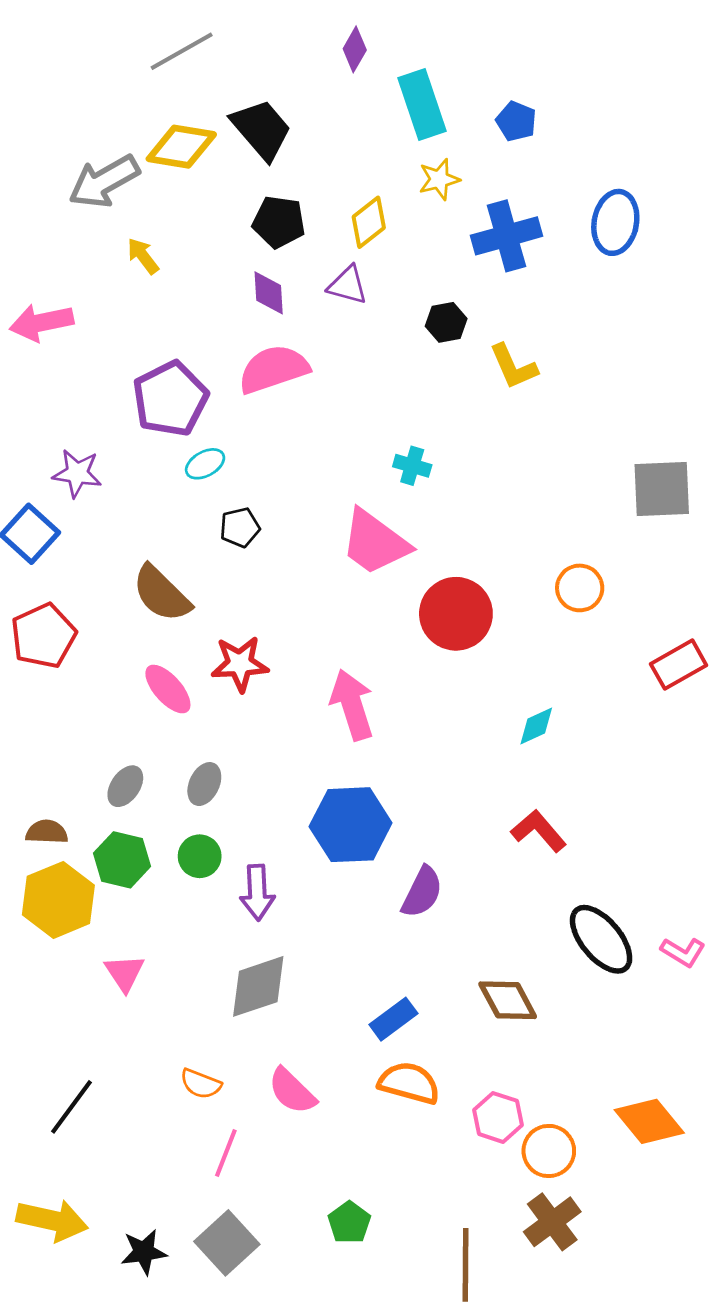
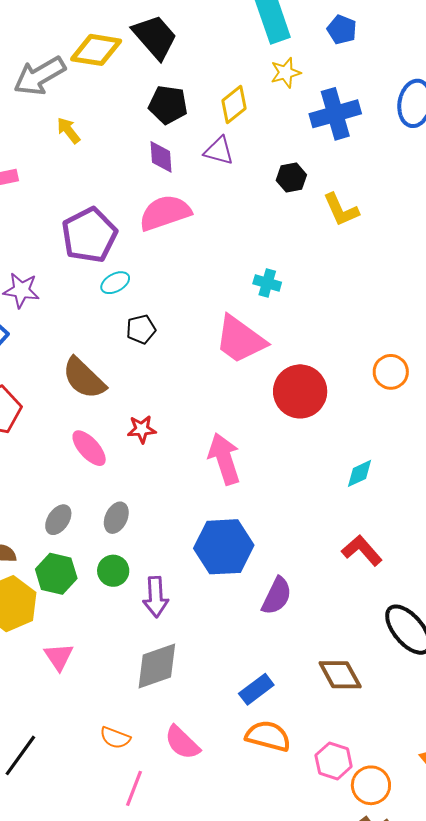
red star: (240, 664) -> (142, 429), size x0.7

